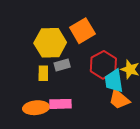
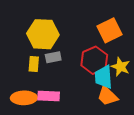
orange square: (82, 31) -> (110, 30), moved

